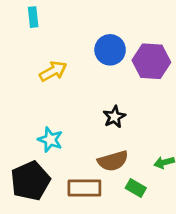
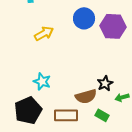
black star: (114, 117) -> (105, 83), moved

